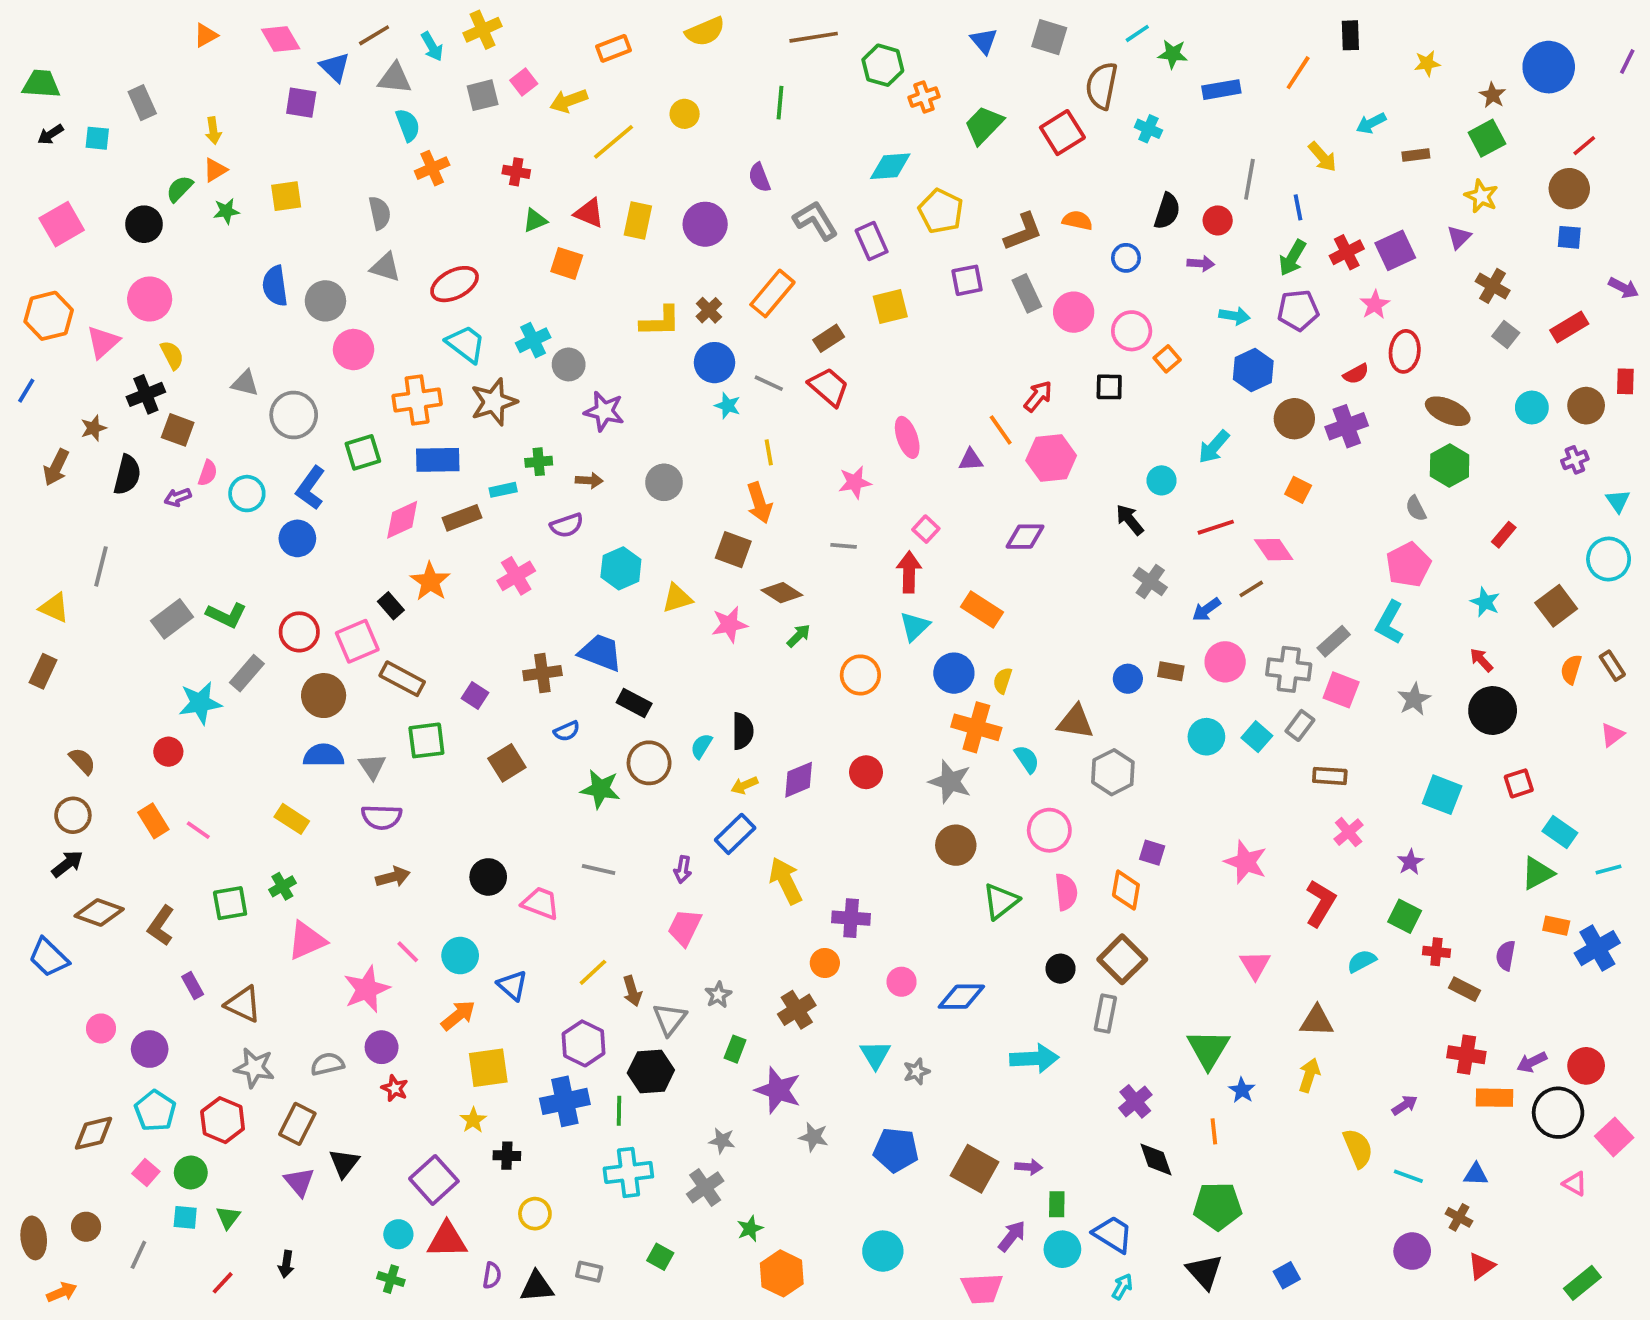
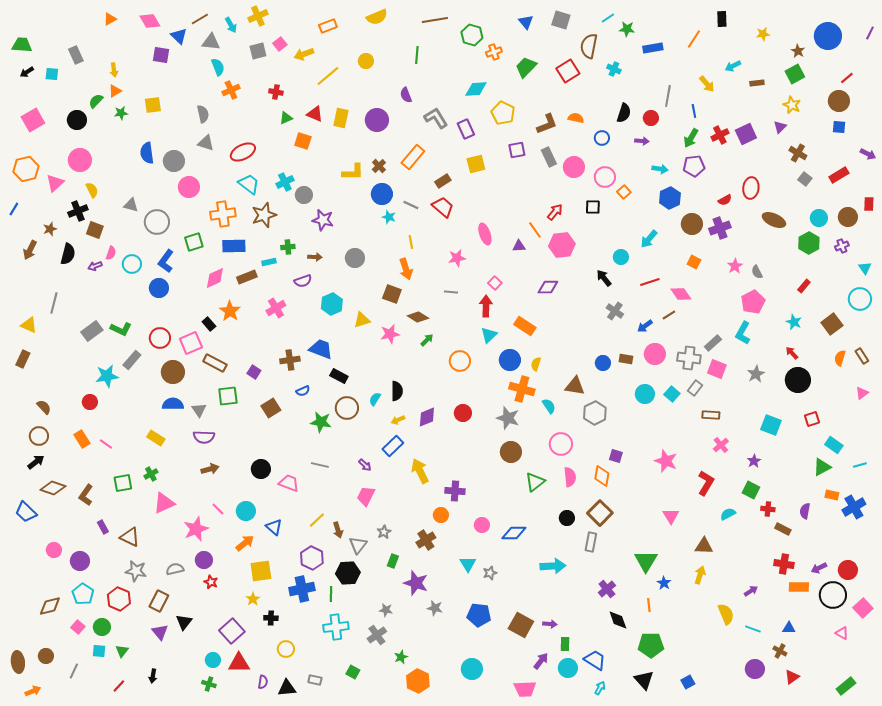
pink star: (1375, 305) -> (735, 266), moved
green hexagon: (1450, 465) -> (809, 243), moved
purple arrow: (683, 869) -> (365, 465), turned -56

